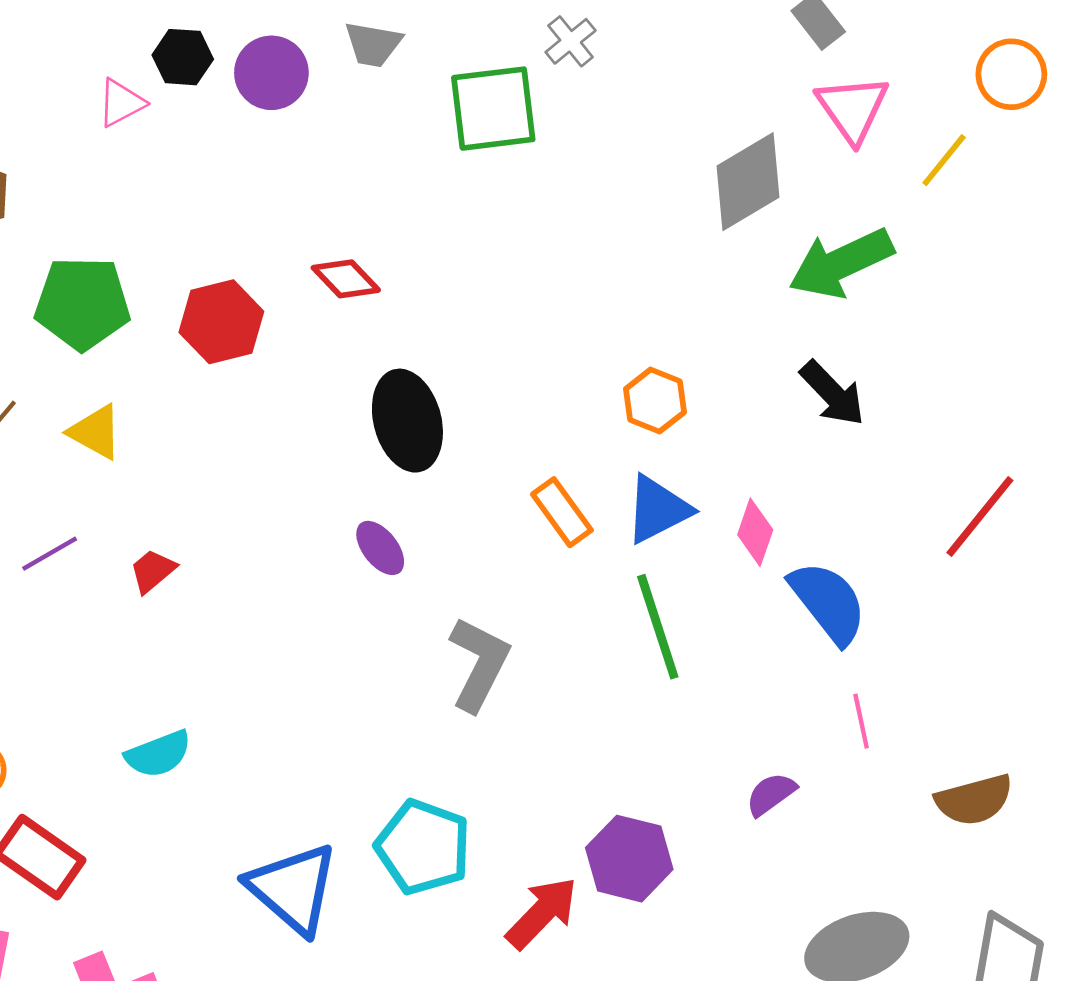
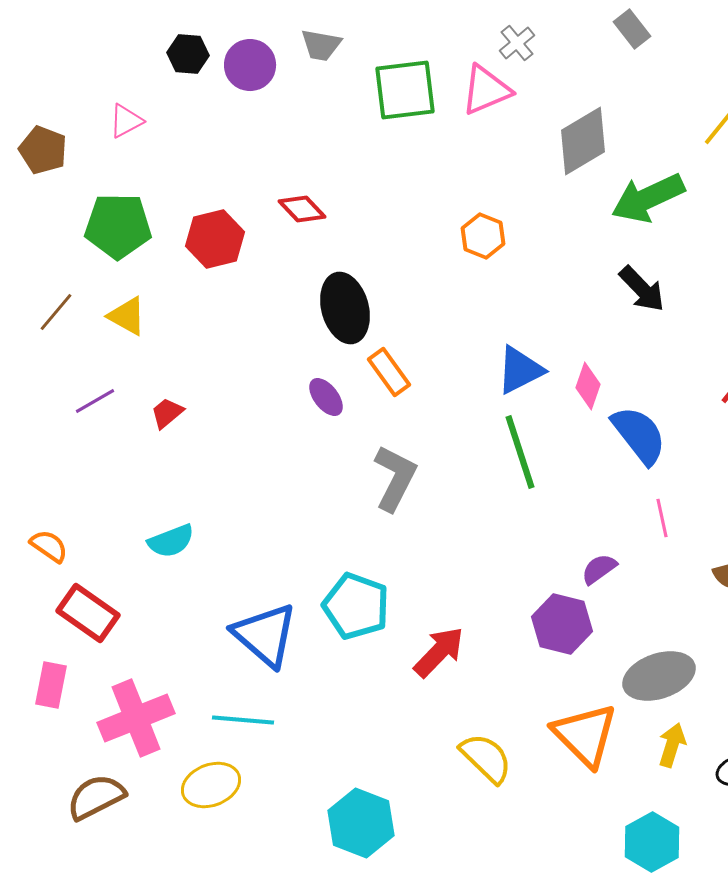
gray cross: (571, 41) -> (517, 43), moved
pink triangle: (121, 103) -> (126, 121), moved
pink triangle: (852, 109) -> (486, 90), moved, turned 42
orange hexagon: (655, 401) -> (483, 236), moved
orange rectangle: (562, 512) -> (389, 372), moved
purple hexagon: (629, 859) -> (562, 624), moved

